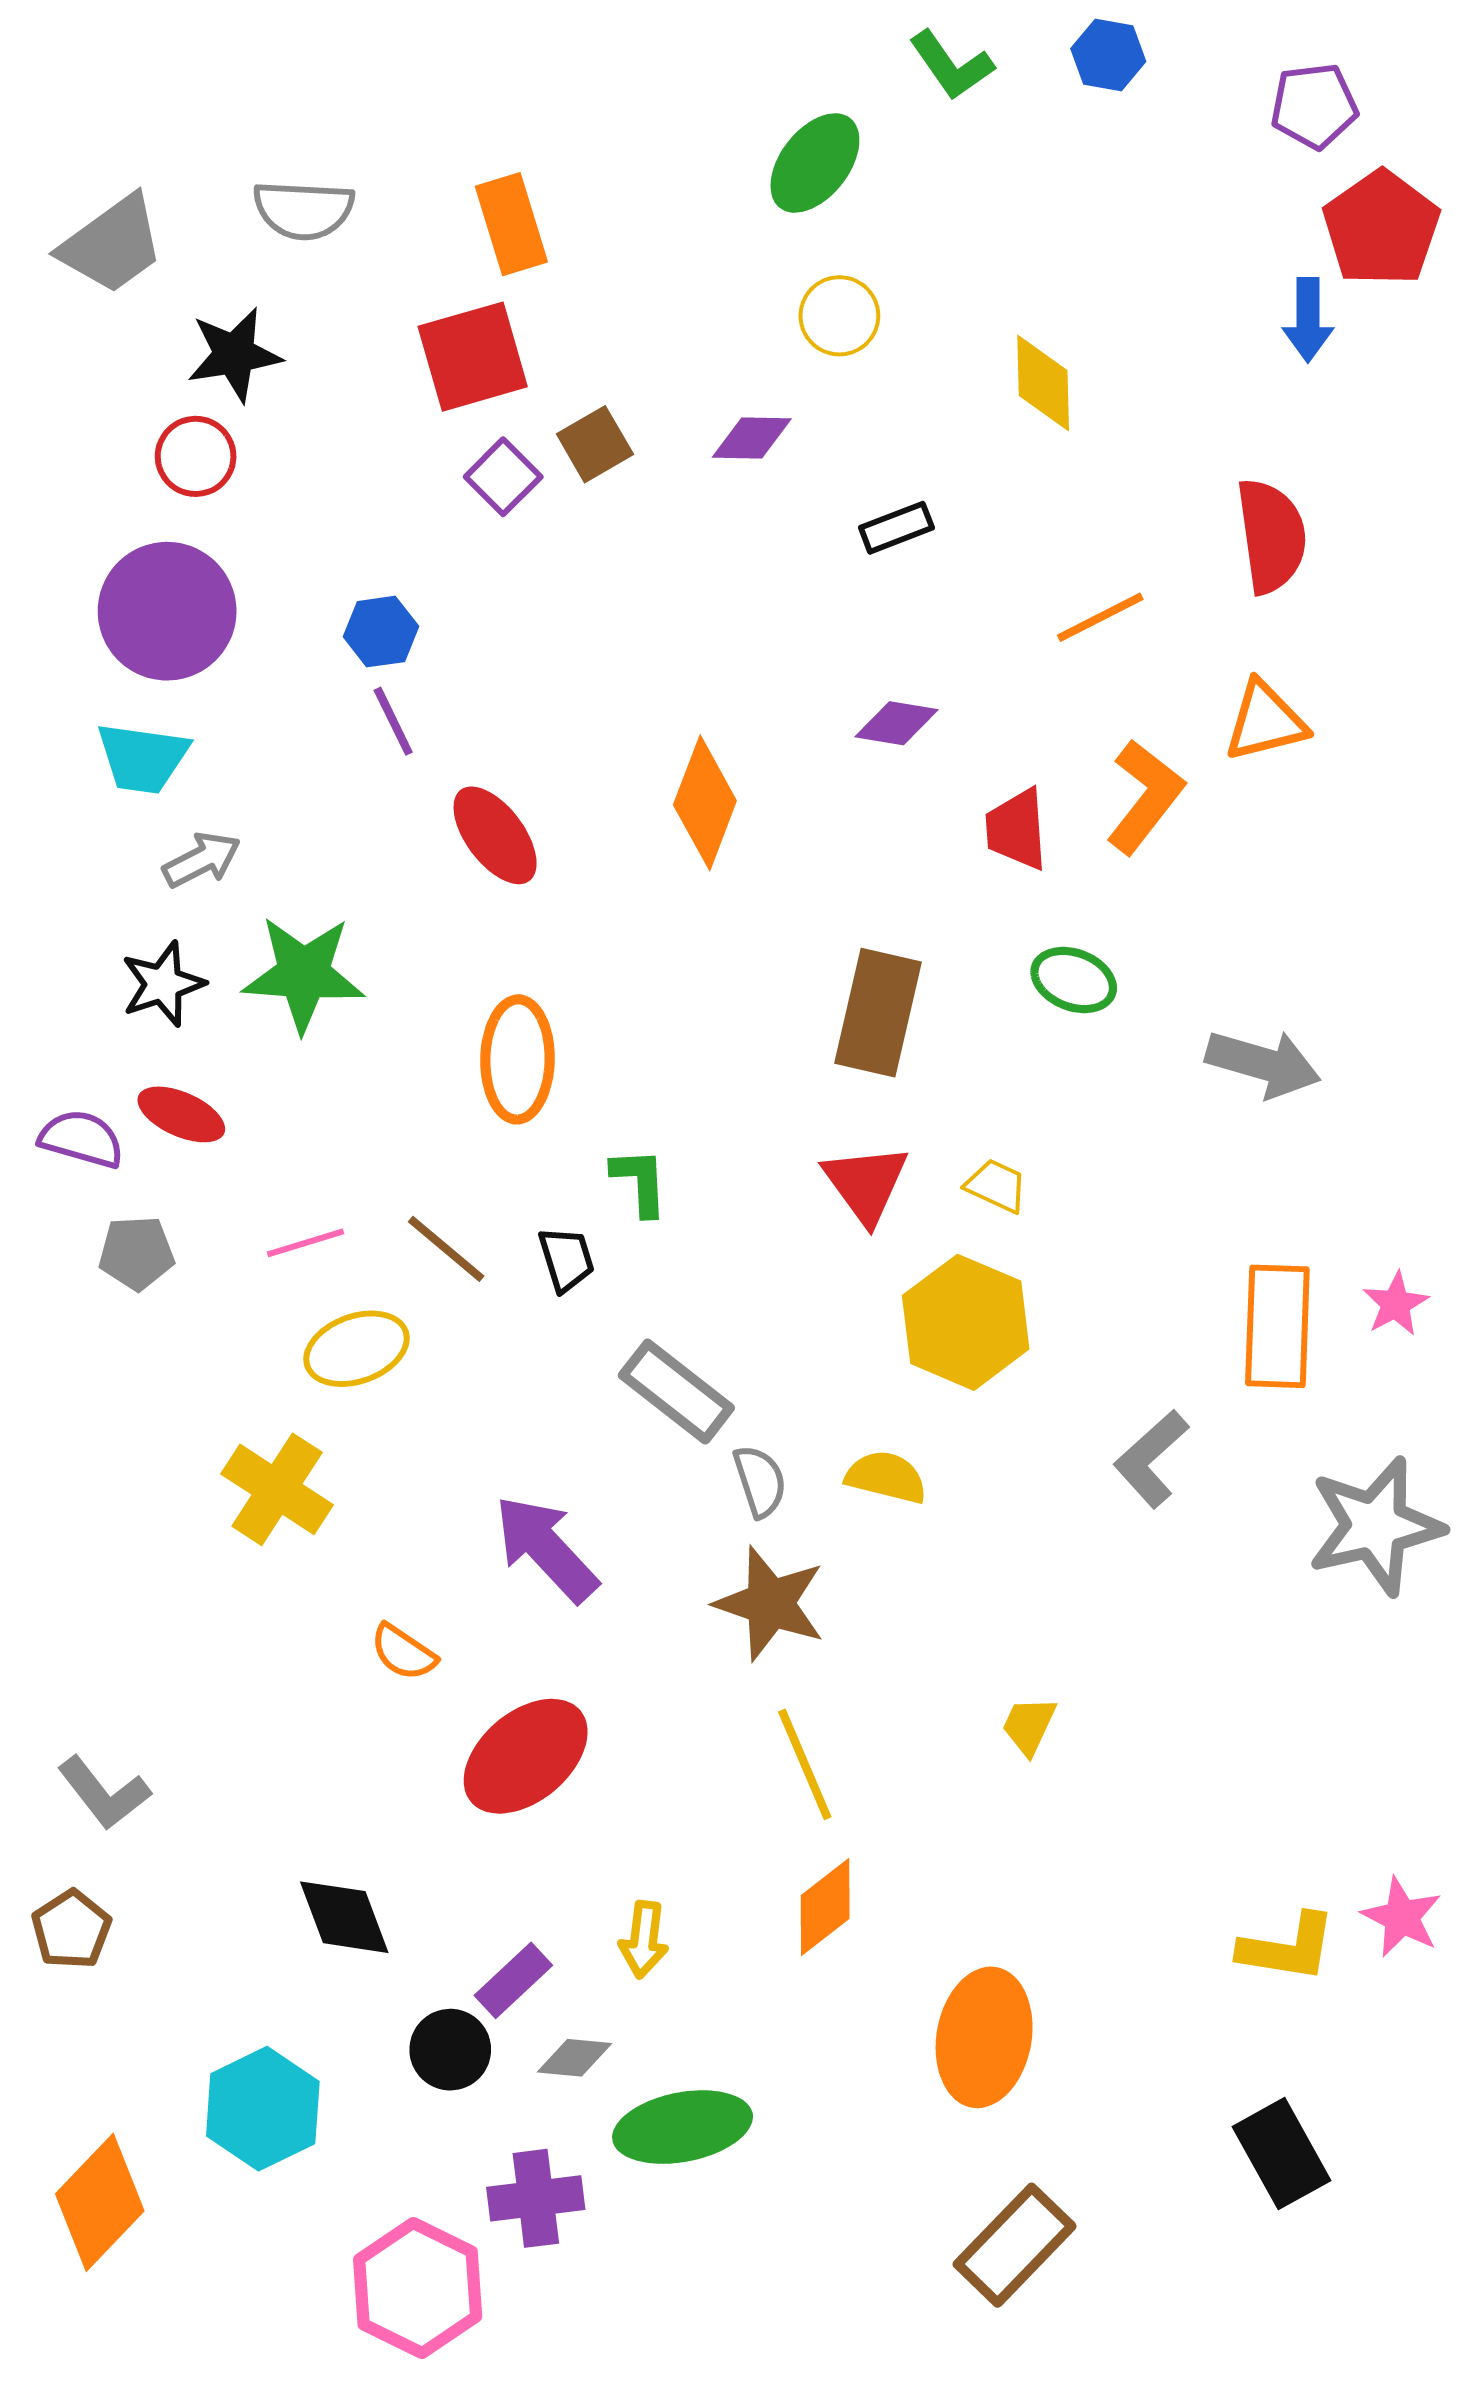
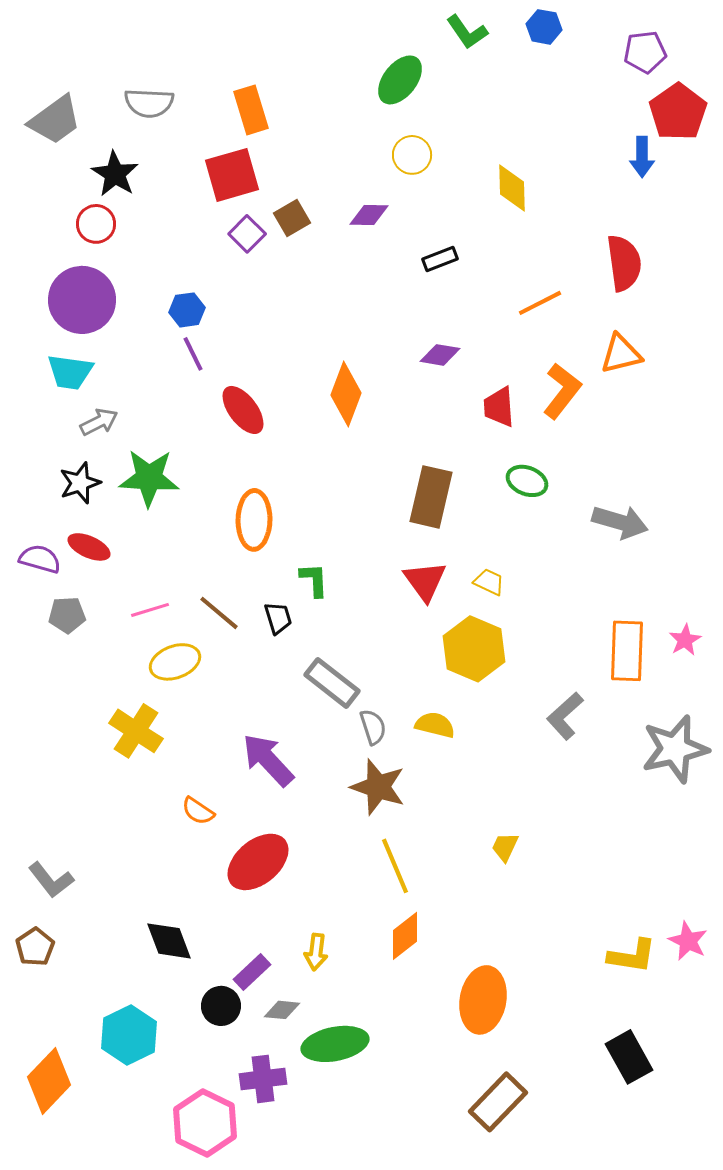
black star: (234, 355) -> (115, 174), turned -30

